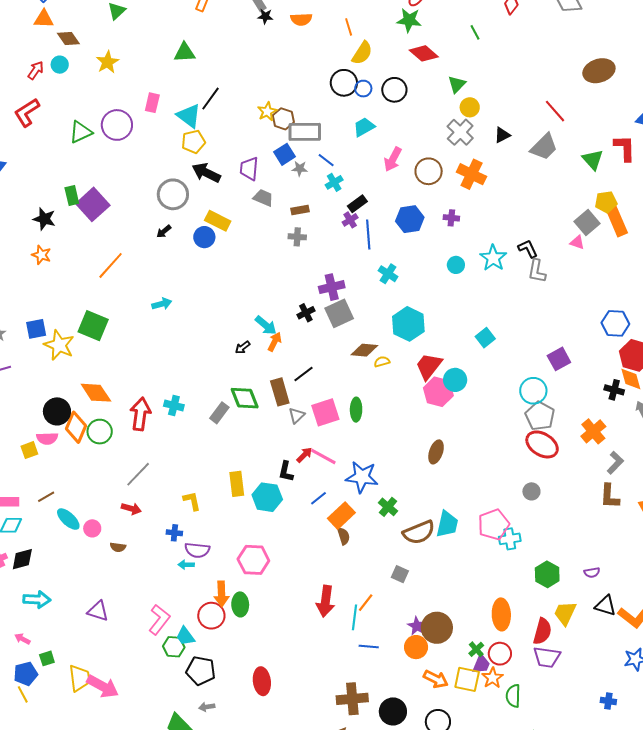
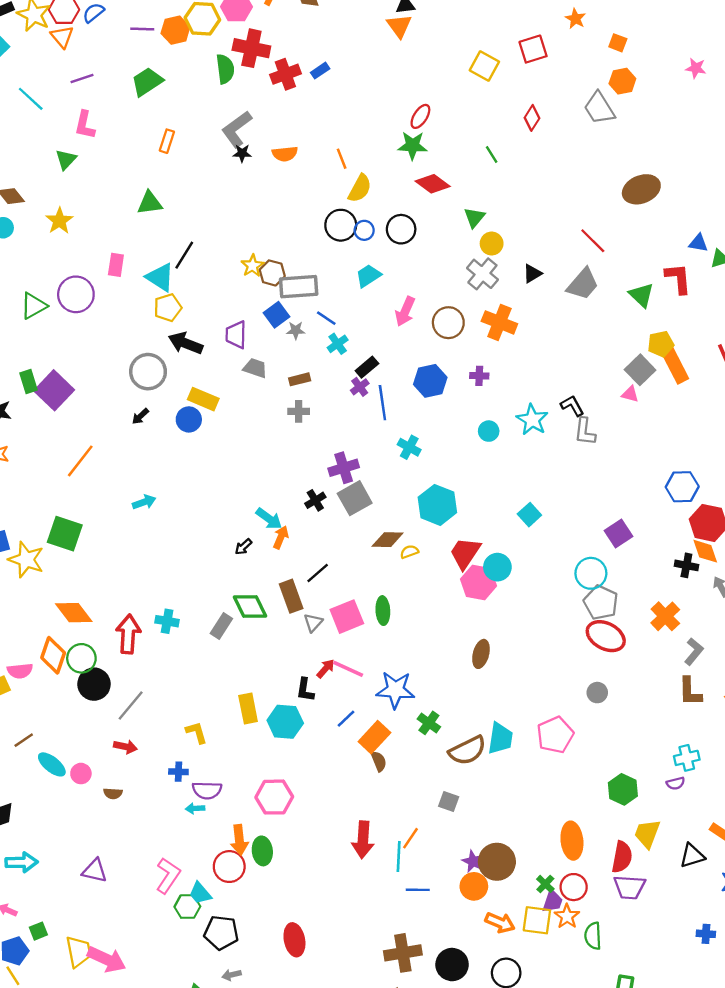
black circle: (57, 411) -> (94, 684), moved
cyan cross: (510, 539) -> (687, 758), moved
black triangle: (605, 606) -> (692, 856), moved, turned -30

